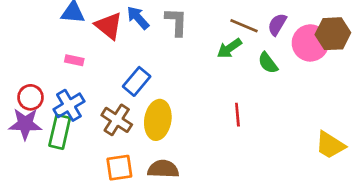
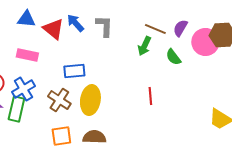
green arrow: (229, 48) -> (144, 46), turned -30
pink rectangle: (74, 60) -> (27, 55), size x1.5
blue rectangle: (137, 81) -> (74, 71), turned 45

